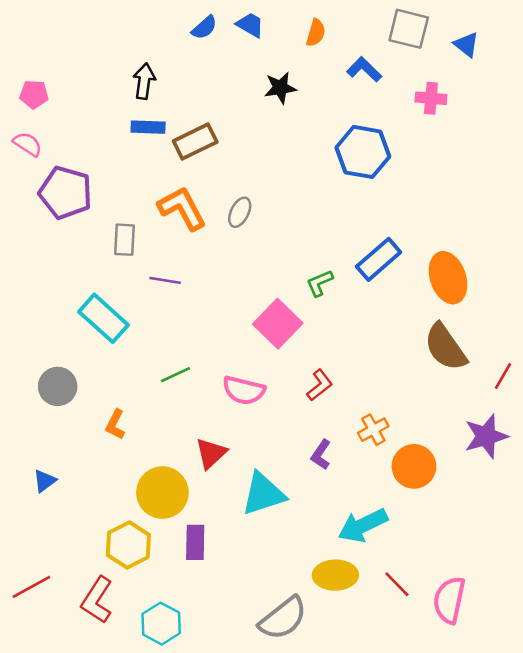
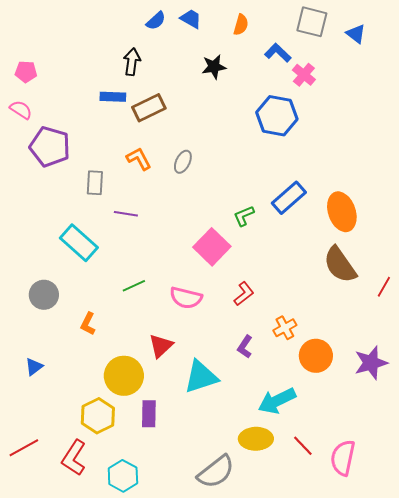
black arrow: (144, 81) -> (132, 62), moved
pink cross: (431, 98) -> (304, 75), moved, turned 35
orange L-shape: (182, 208) -> (139, 159), size x0.7
purple star: (486, 436) -> (371, 363), moved

